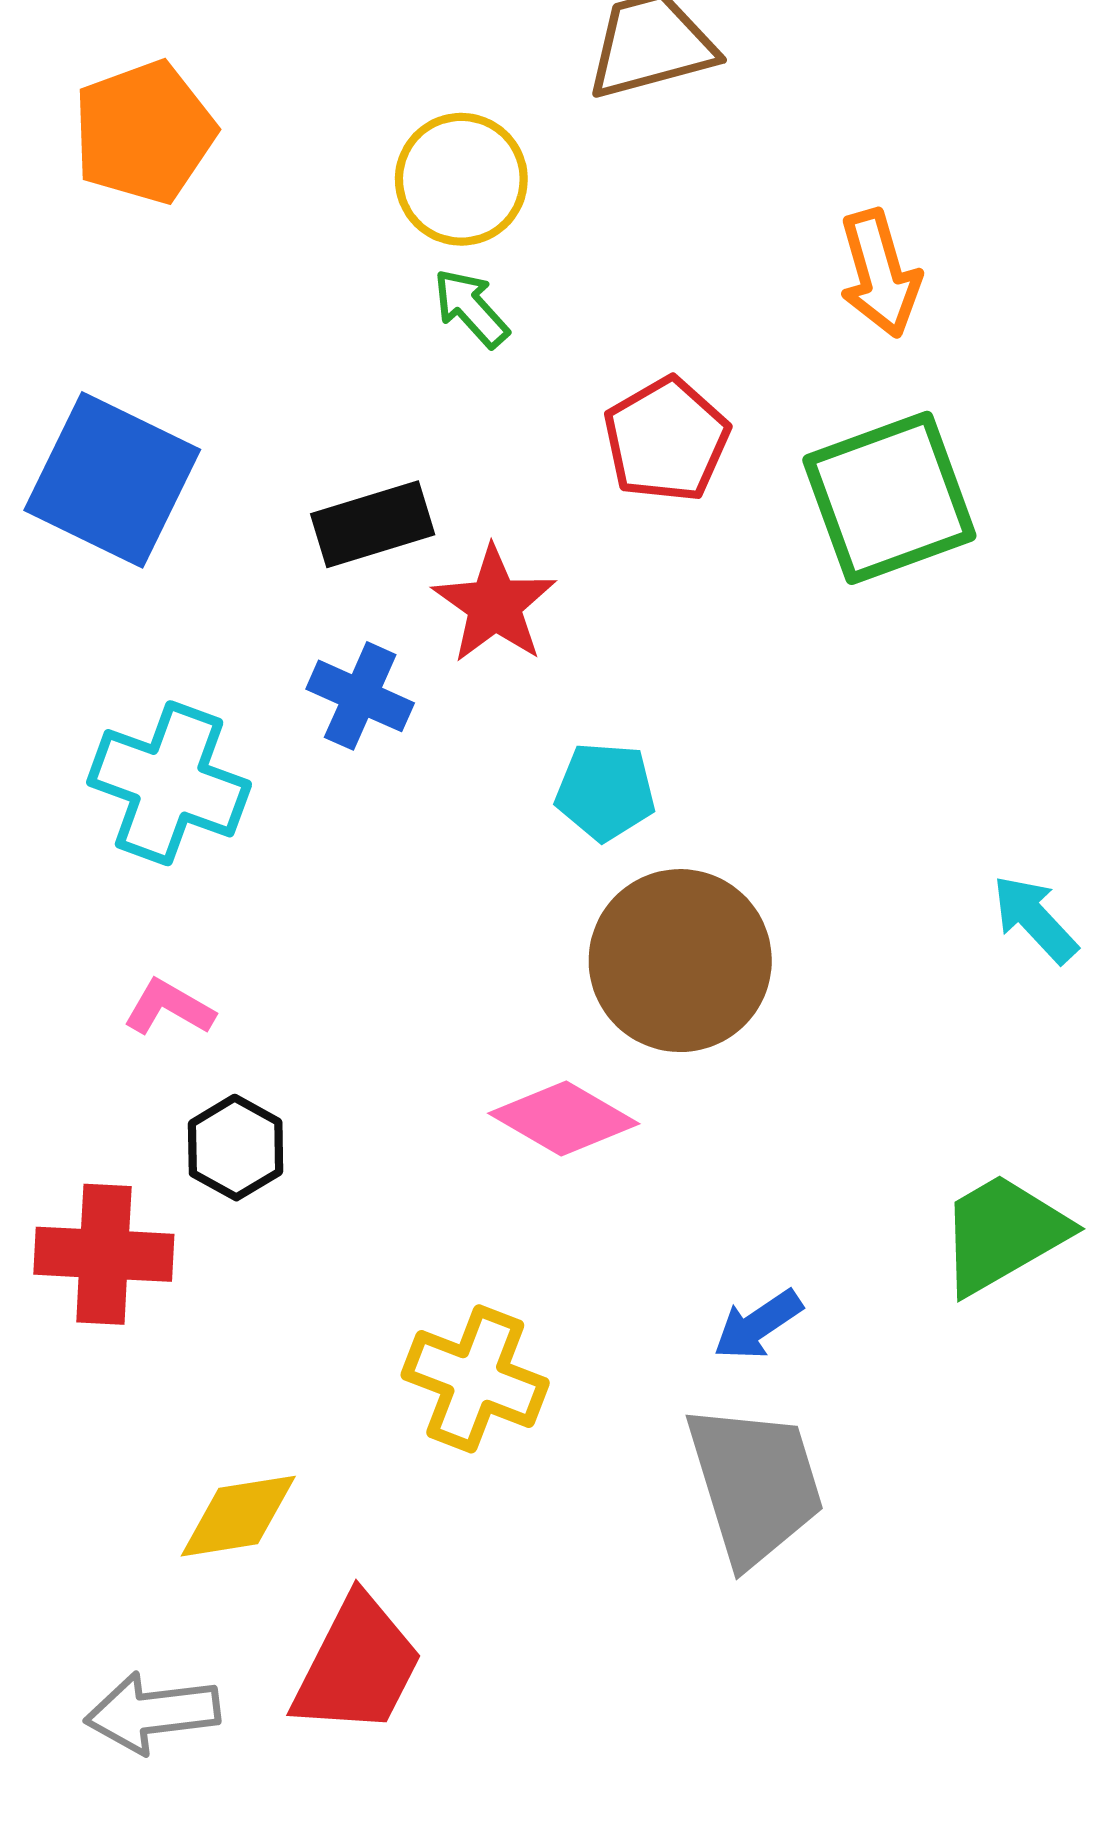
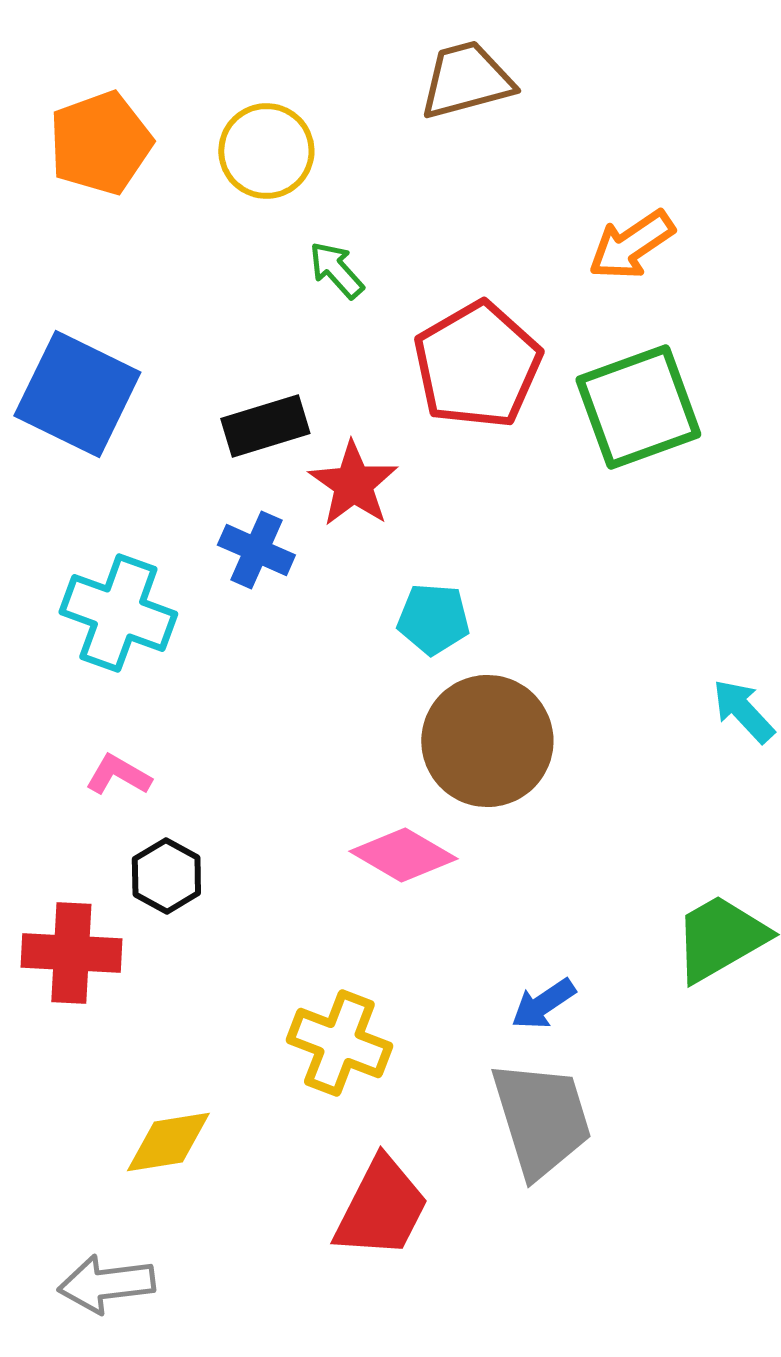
yellow circle: (461, 179) -> (266, 151), moved
orange arrow: (880, 273) -> (631, 245), turned 72
red pentagon: (666, 440) -> (477, 365), size x1.4
red trapezoid: (357, 1666) -> (381, 1208), moved

